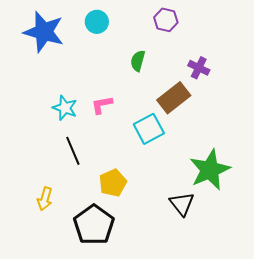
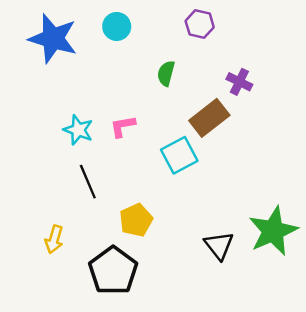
green star: (210, 170) -> (273, 231), moved

